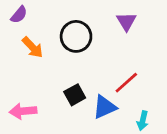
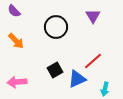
purple semicircle: (19, 15) -> (14, 11), turned 96
orange arrow: (33, 47) -> (16, 41), moved

